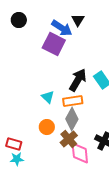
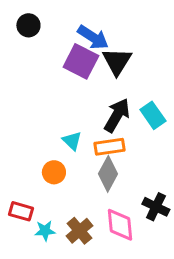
black triangle: (78, 20) -> (117, 61), moved, size x1.5
orange circle: (47, 127) -> (54, 172), moved
brown cross: (69, 139) -> (79, 231), moved
cyan star: (17, 159) -> (45, 231), moved

